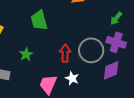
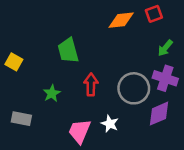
red arrow: (65, 53) -> (91, 85), moved

